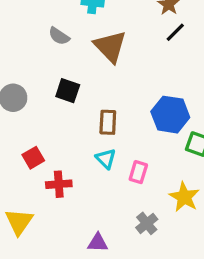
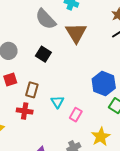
gray semicircle: (59, 36) -> (46, 19), size x1.6
brown rectangle: (108, 122) -> (32, 90), moved
red square: (33, 158) -> (10, 79), moved

